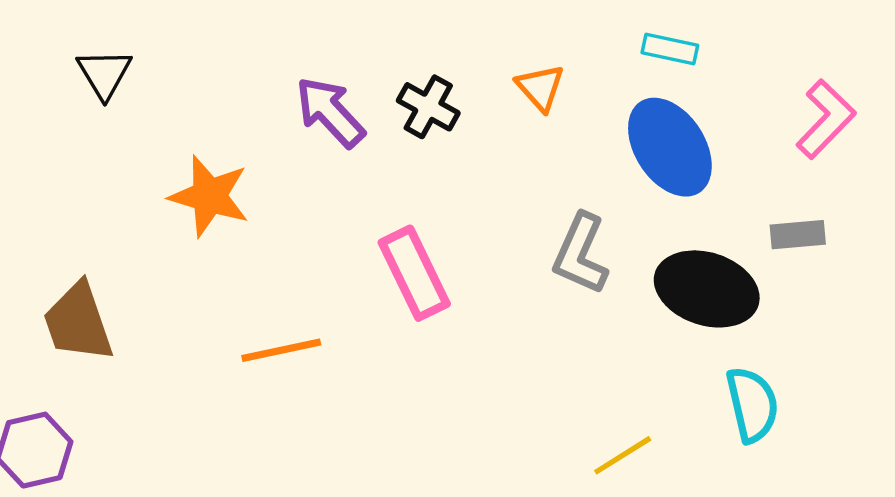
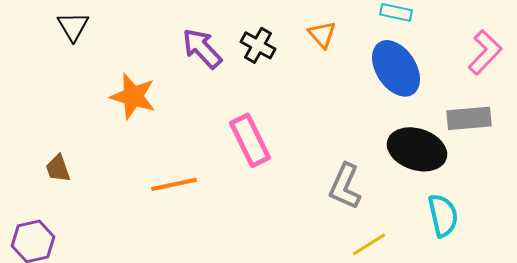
gray rectangle: (798, 235) -> (469, 118), size x1.4
gray L-shape: (581, 254) -> (345, 186), moved
brown trapezoid: (78, 322) -> (58, 168), size x0.6

